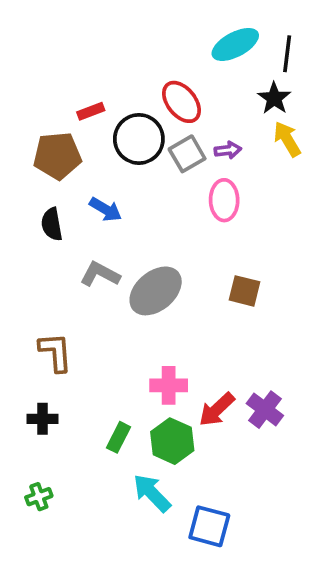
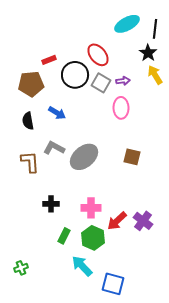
gray square: (187, 154) -> (101, 83), turned -30
brown L-shape: (56, 352) -> (30, 162), moved
black cross: (43, 419) -> (51, 204), moved

